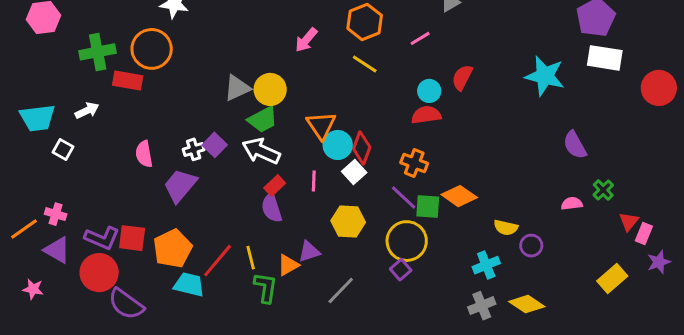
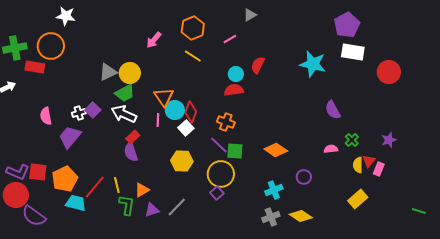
pink line: (314, 181) -> (158, 120), moved
orange diamond: (459, 196) -> (276, 150), moved
yellow semicircle: (506, 228) -> (358, 165), moved, turned 77
purple triangle: (309, 252) -> (152, 210), moved
purple star: (659, 262) -> (389, 140), moved

